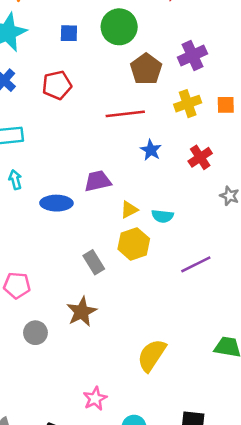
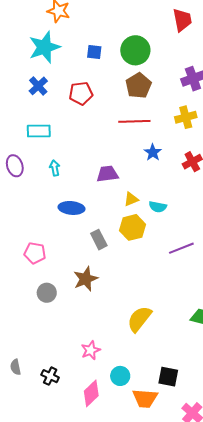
brown pentagon: (146, 69) -> (138, 86), moved
cyan arrow: (15, 180) -> (55, 168), moved
blue ellipse: (56, 203) -> (72, 208), moved

